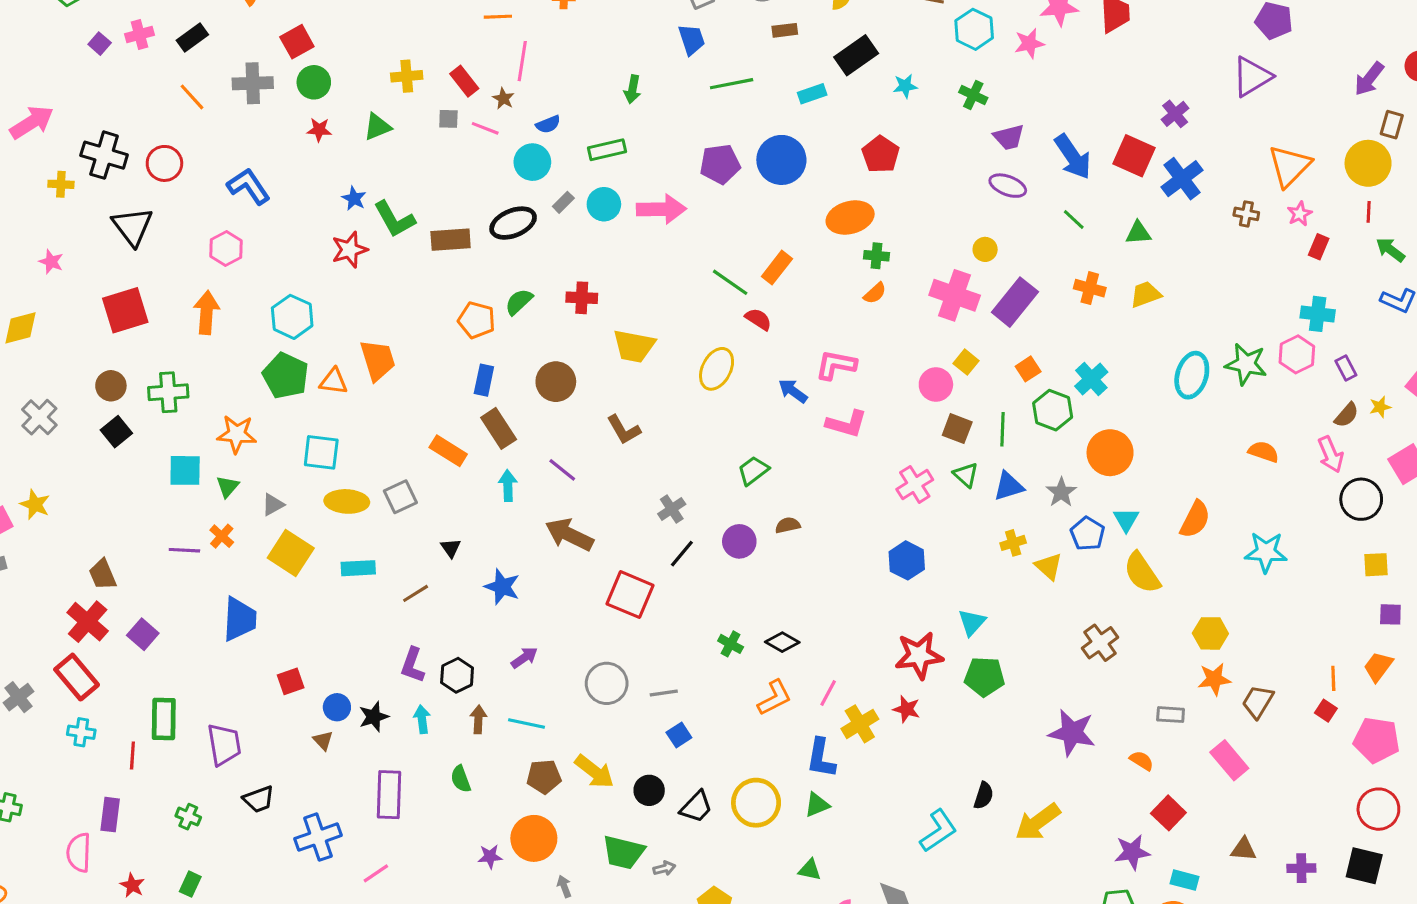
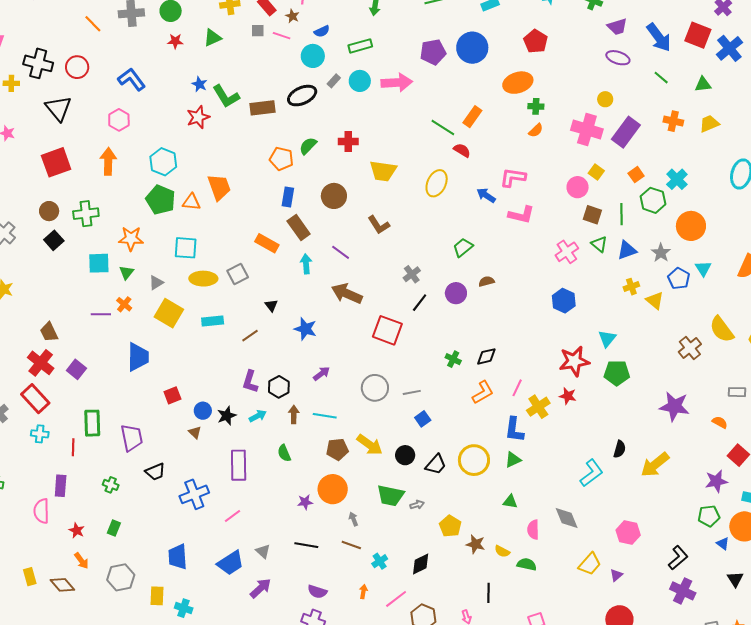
yellow semicircle: (1142, 573) -> (722, 329), moved
black diamond: (782, 642) -> (486, 356), turned -40
cyan arrow: (422, 719) -> (258, 416), turned 72

